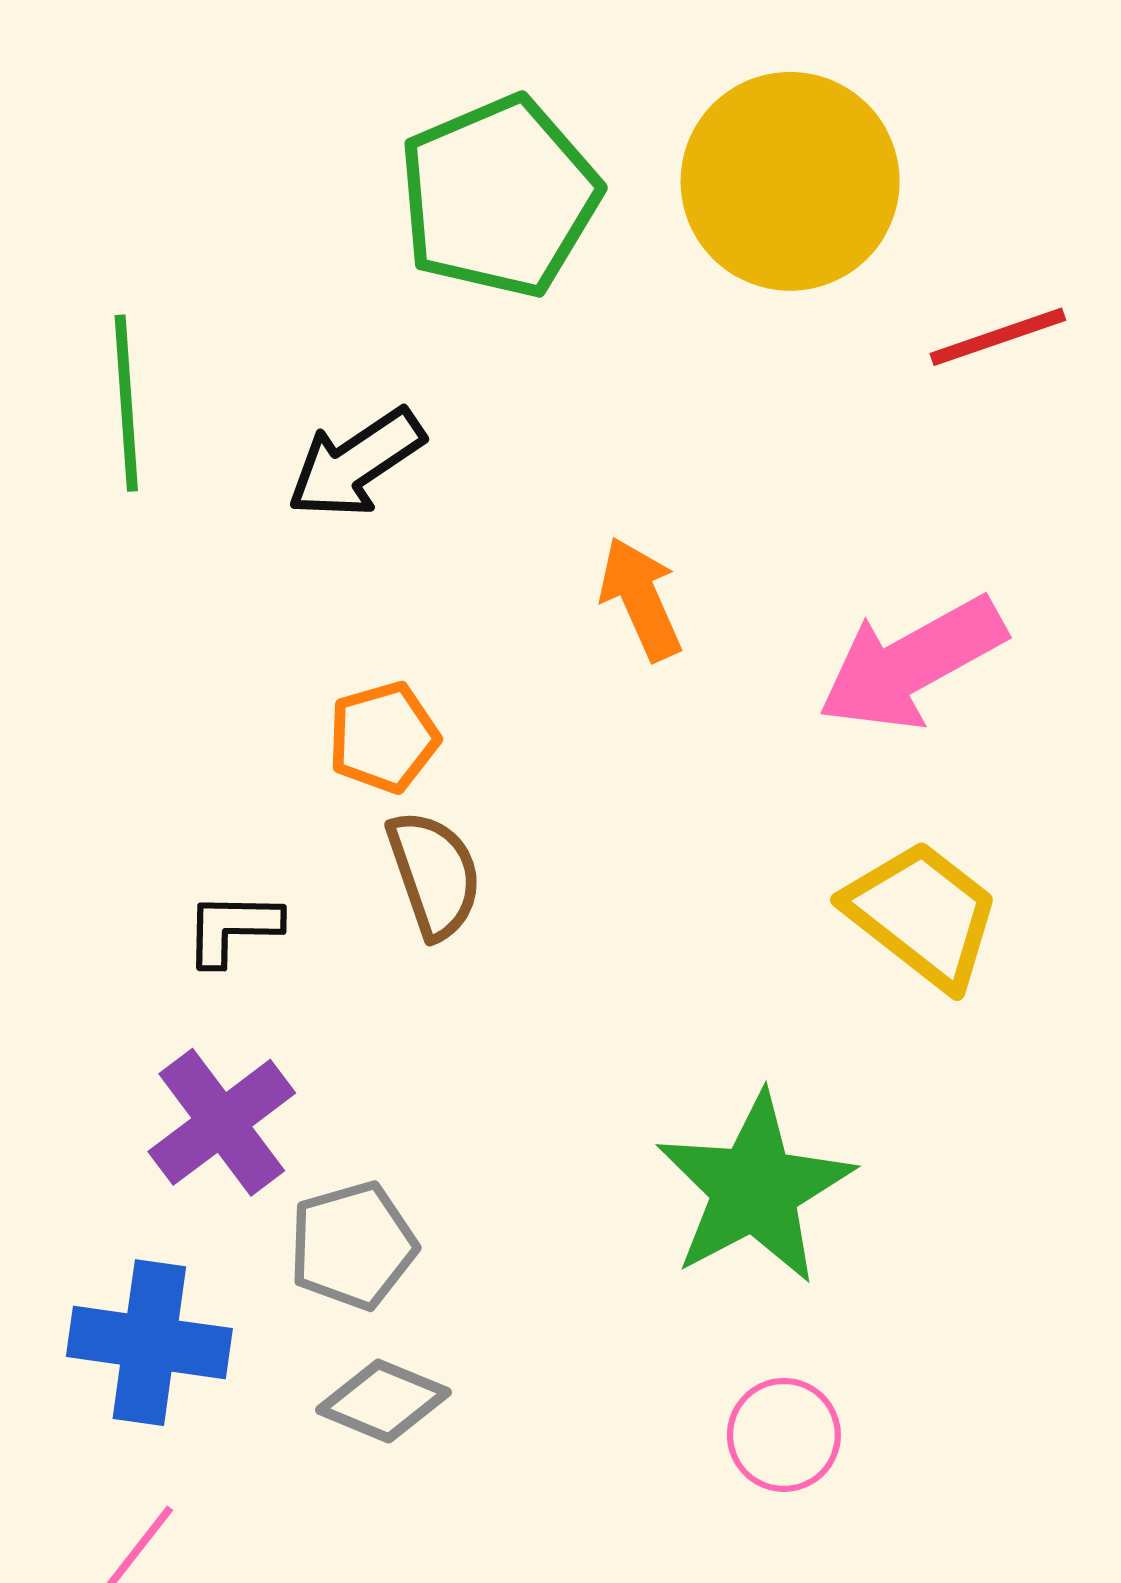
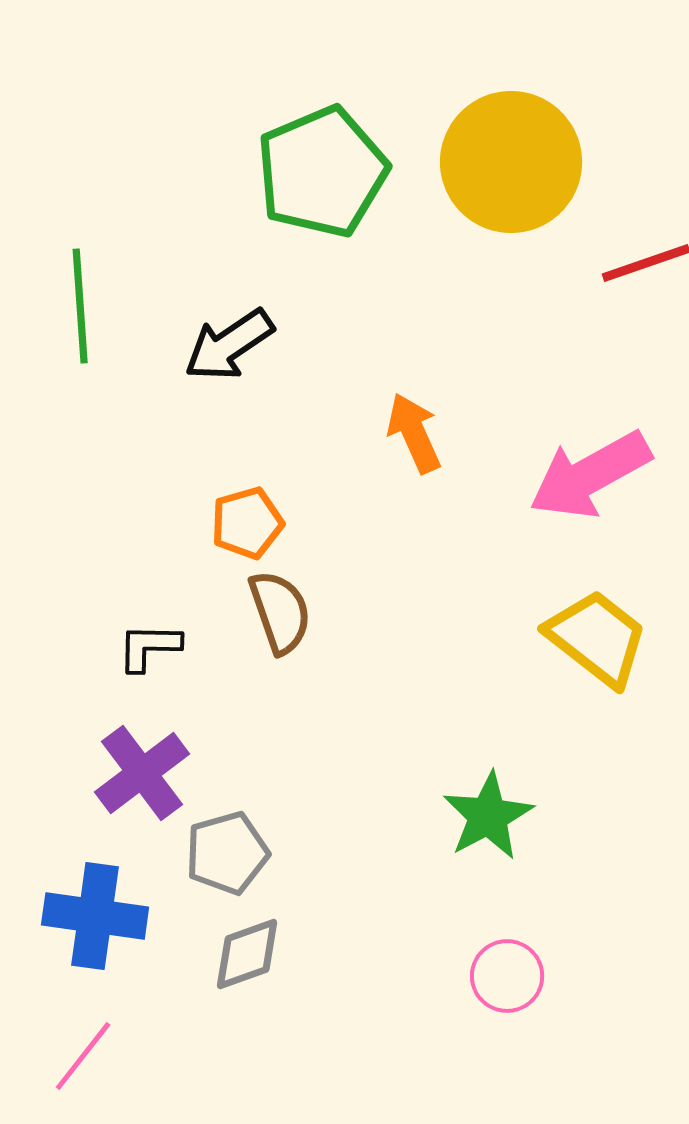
green star: (755, 1189) -> (488, 816), size x0.7
gray diamond: (383, 1401) -> (247, 954), turned -42

